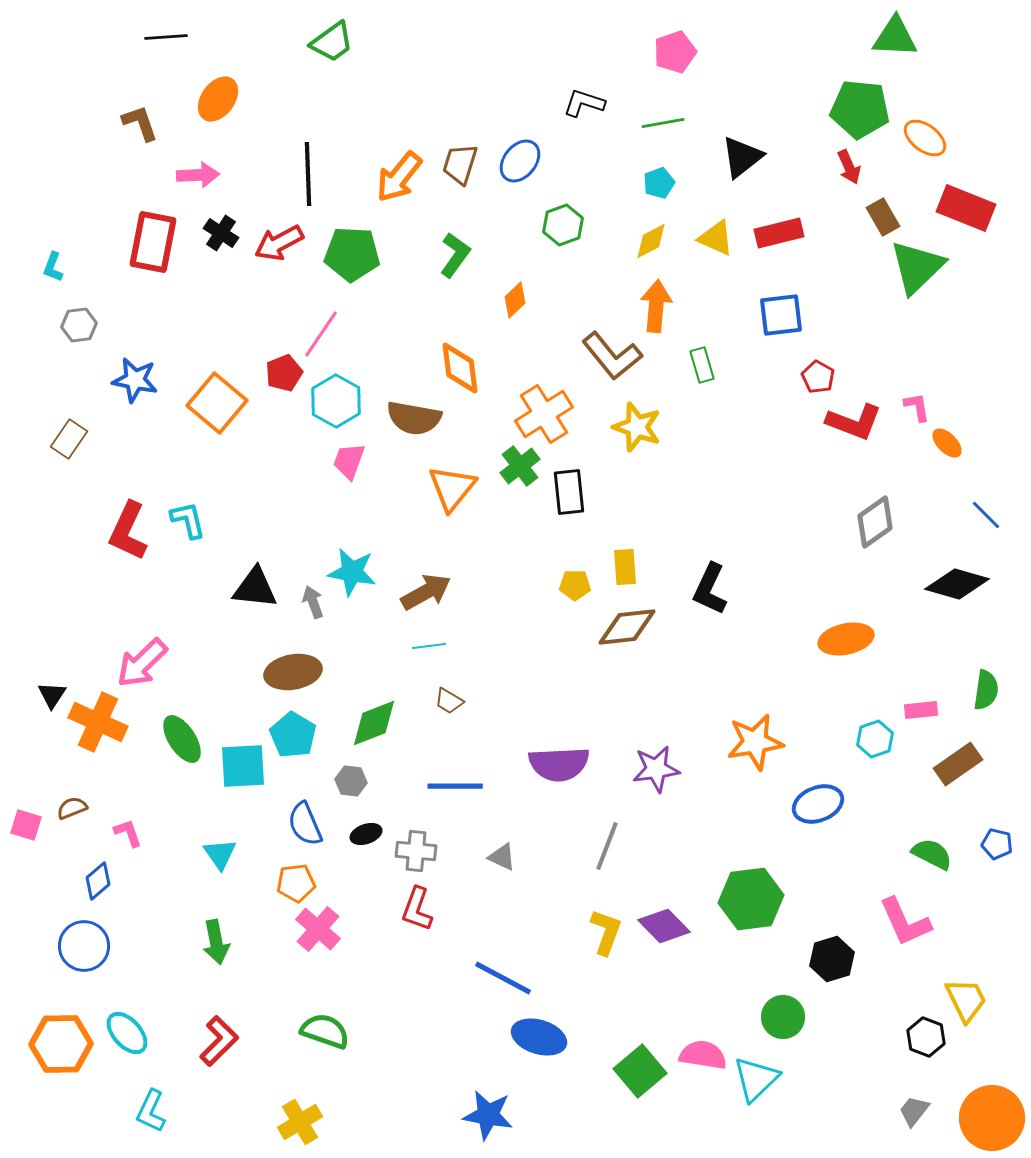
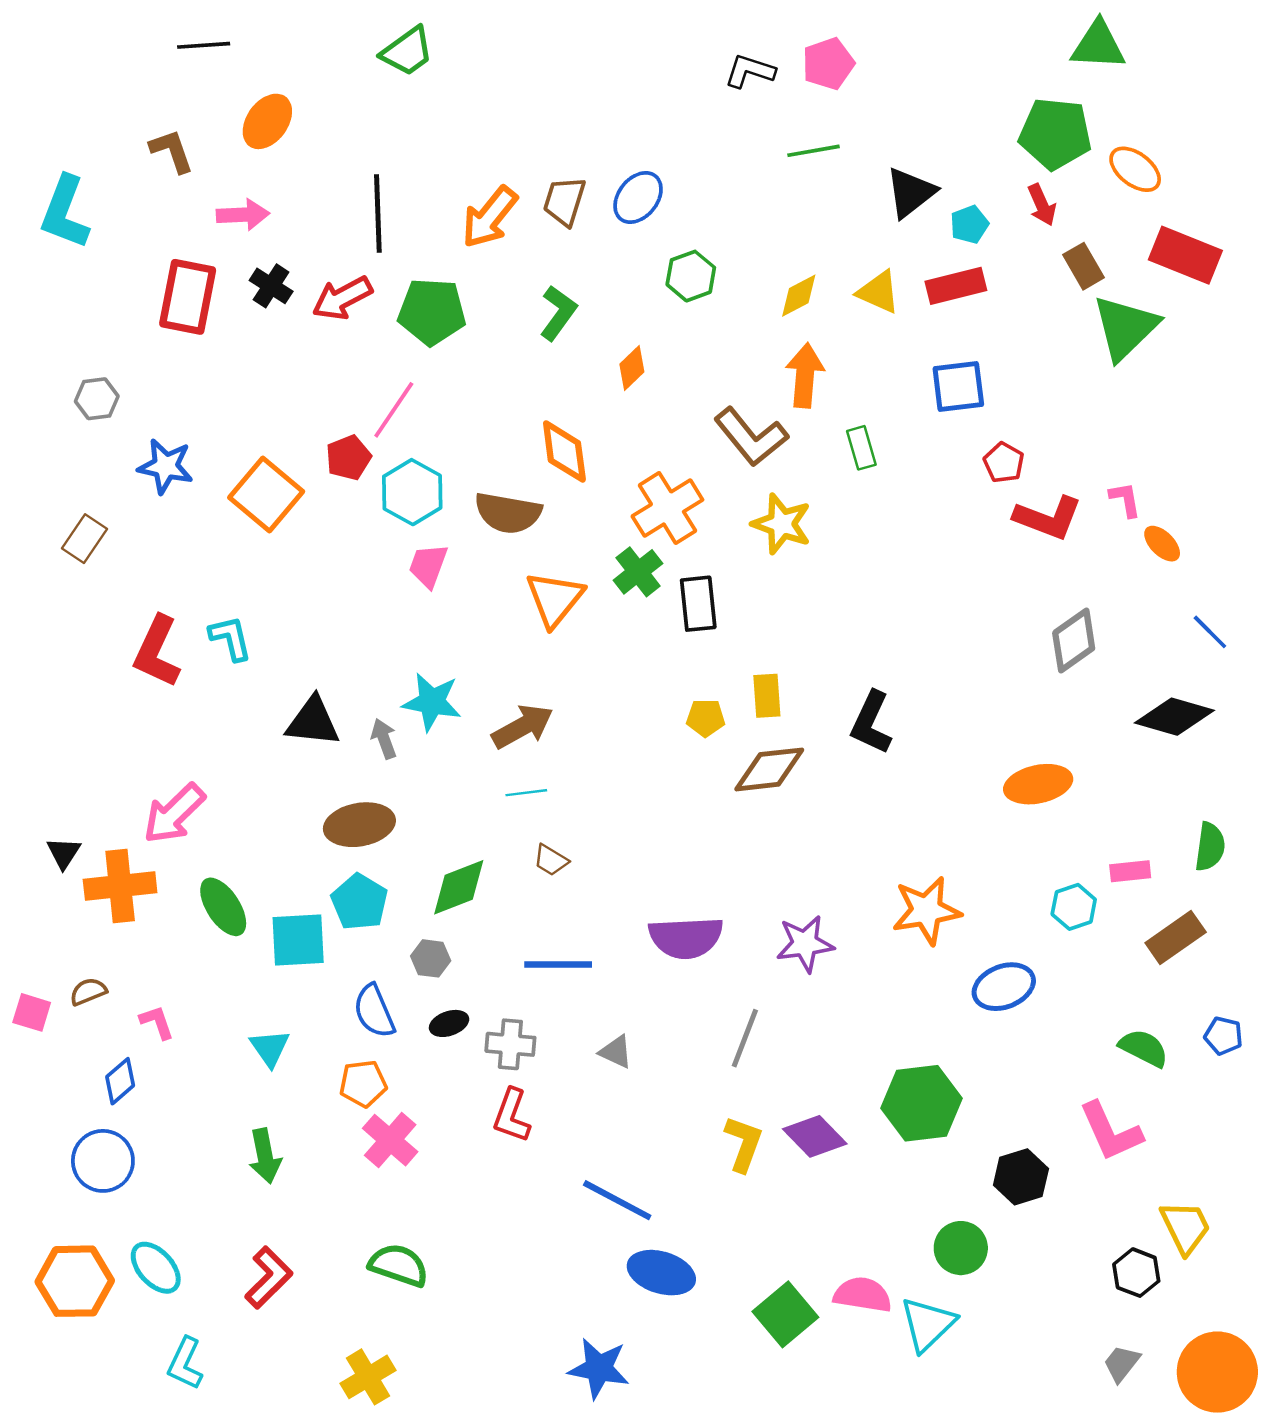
black L-shape: (584, 103) -> (750, 71), moved
cyan pentagon: (659, 183) -> (969, 224), moved
cyan L-shape: (53, 267) -> (65, 212), moved, size x2.0
orange cross: (98, 722) -> (120, 886), turned -30

